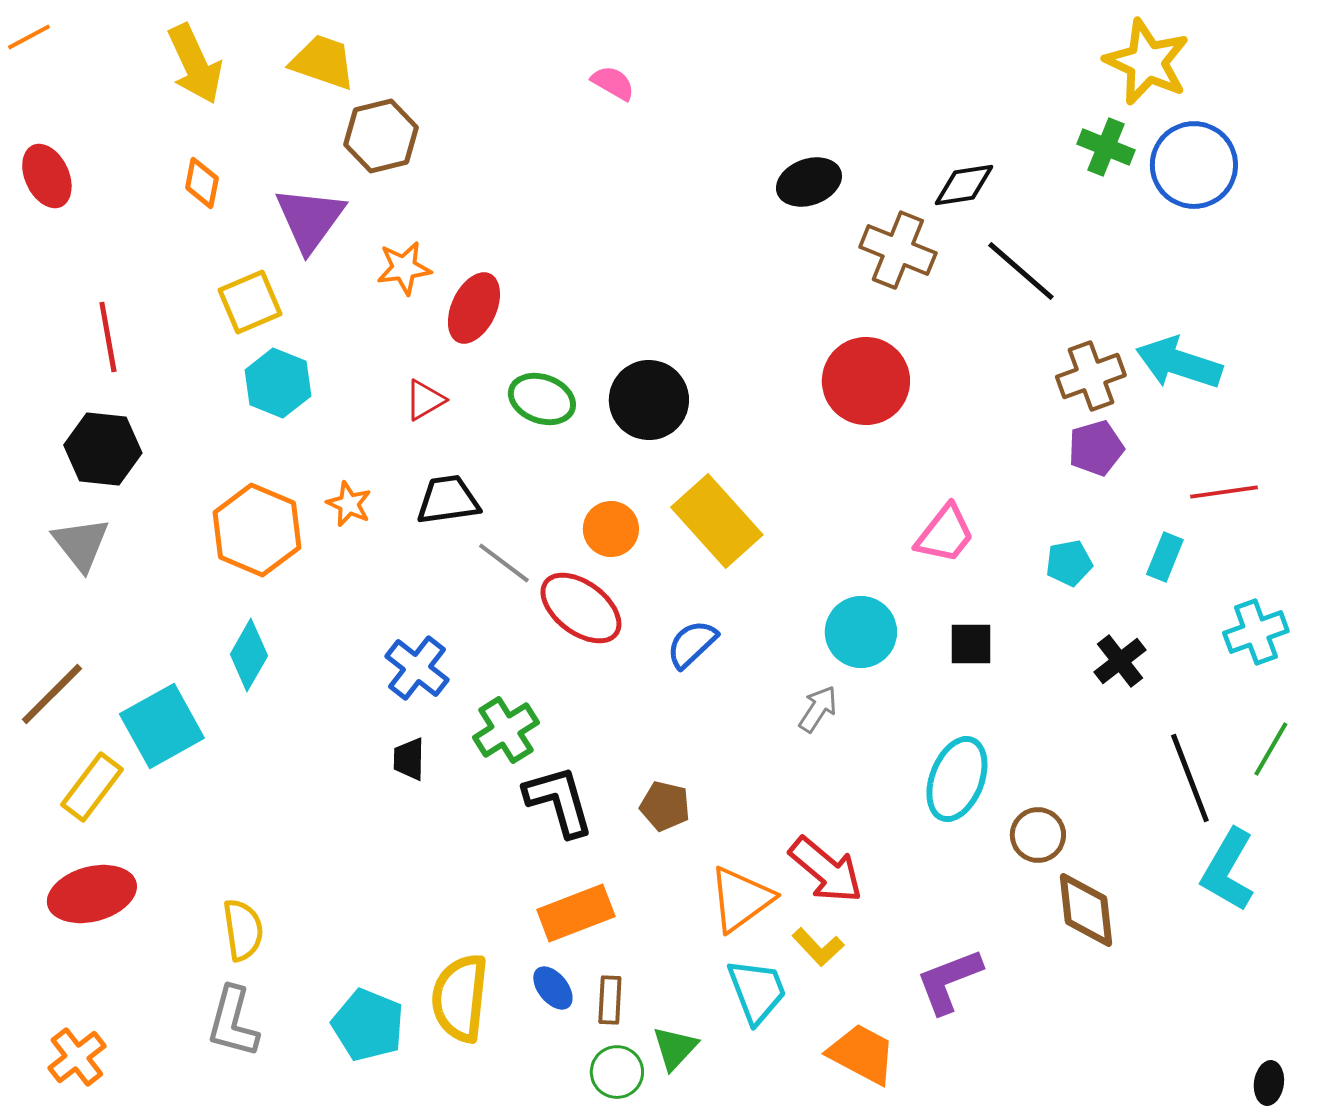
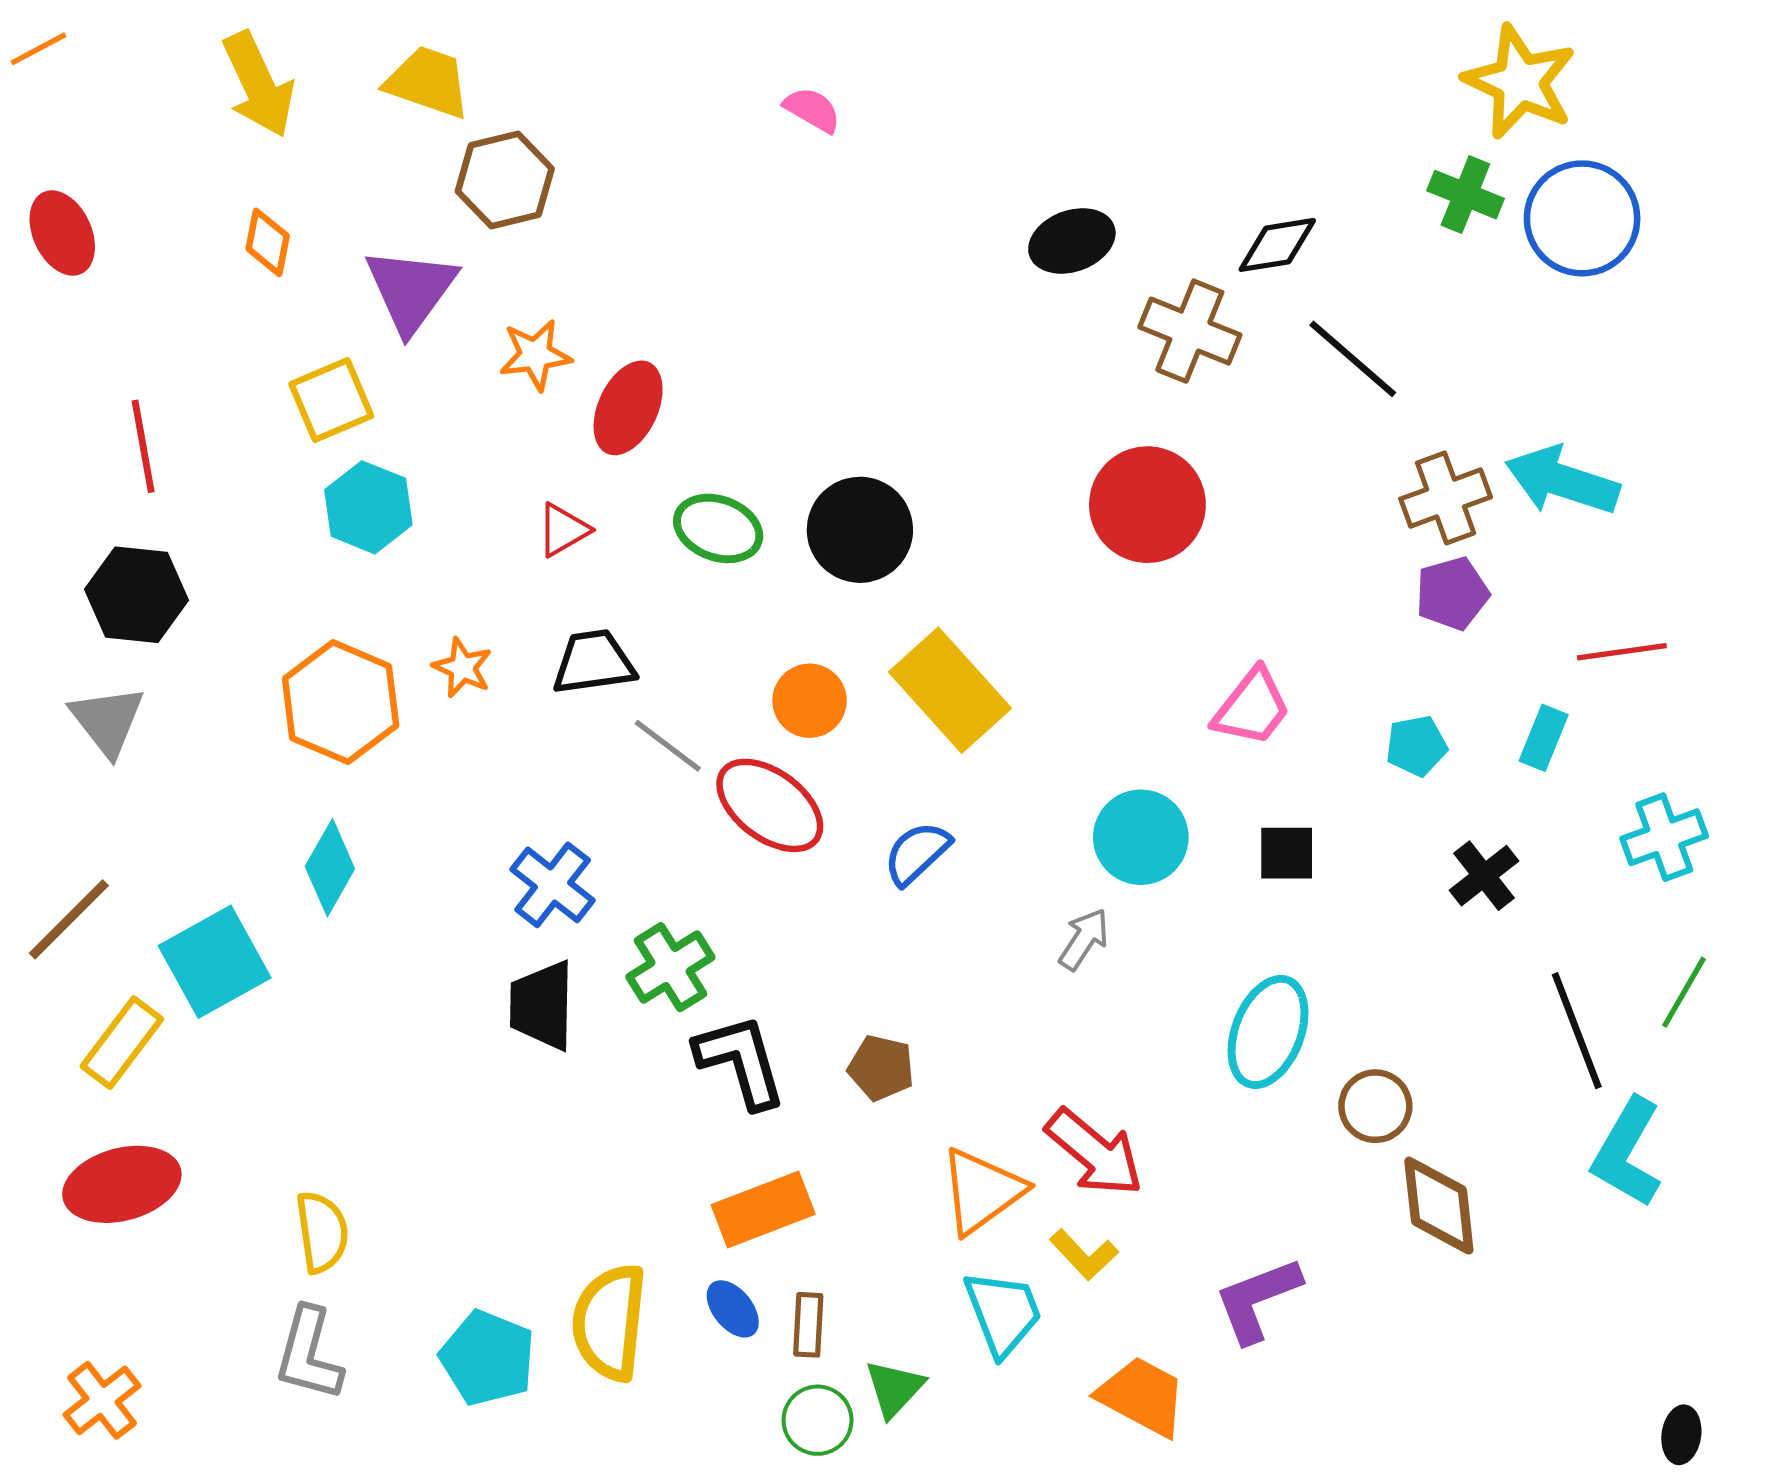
black trapezoid: (409, 759) -> (542, 1005), size x1.6

